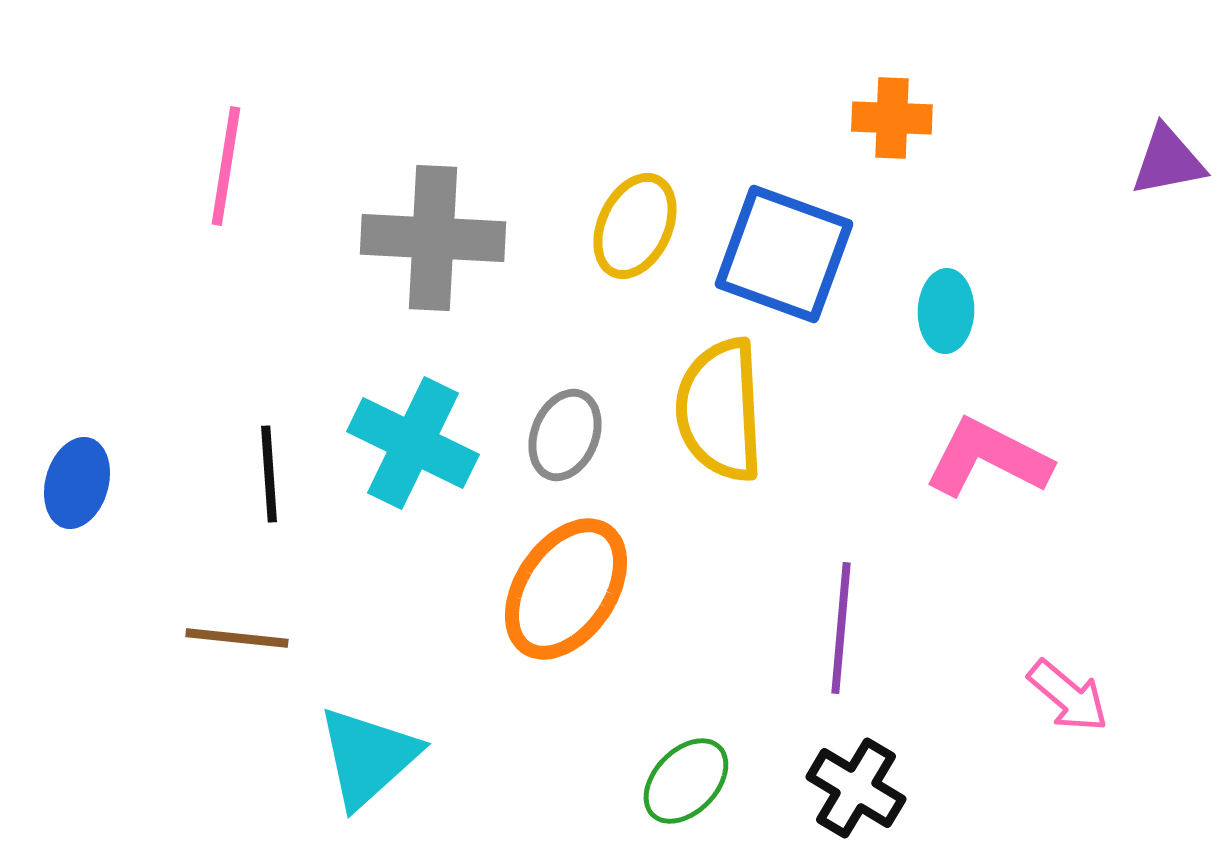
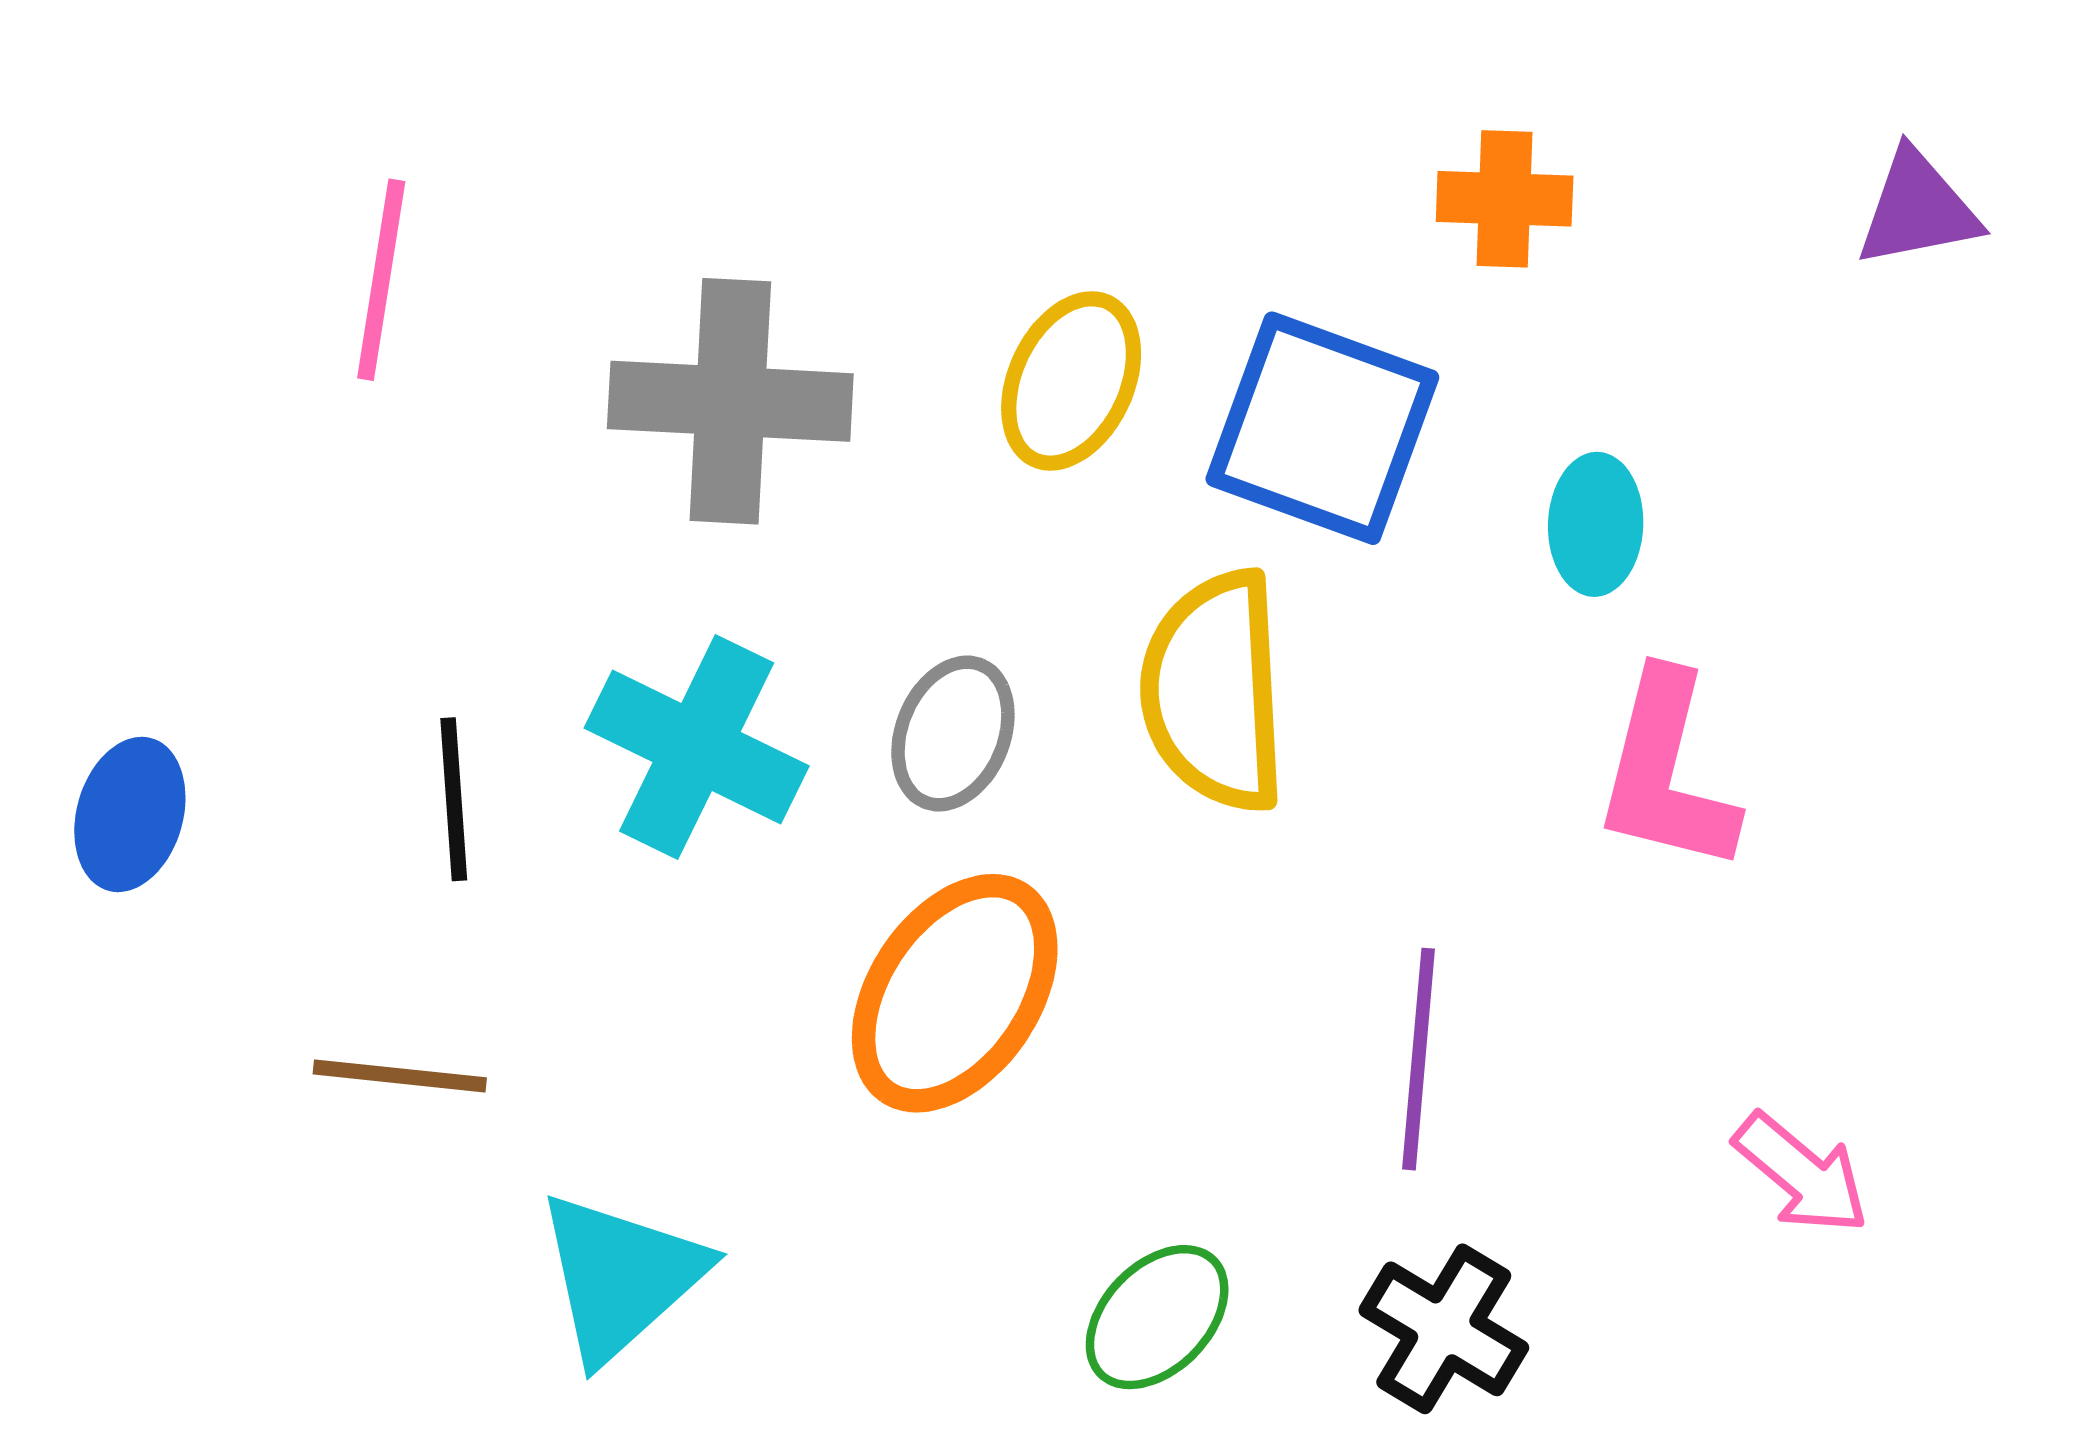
purple triangle: (1168, 161) -> (1918, 209), moved
pink L-shape: (988, 458) -> (1666, 772), turned -103

